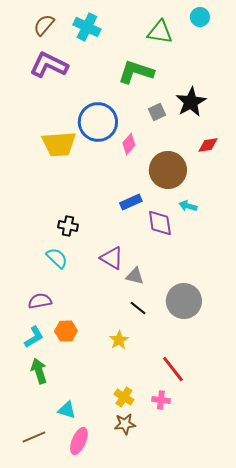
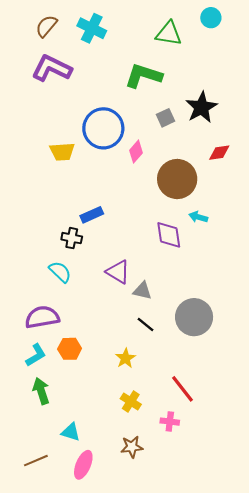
yellow trapezoid: (59, 144) -> (62, 152), size x0.7
blue rectangle: (131, 202) -> (92, 215), moved
purple semicircle: (40, 301) -> (42, 317), size x1.4
yellow cross: (124, 397) -> (131, 402), moved

